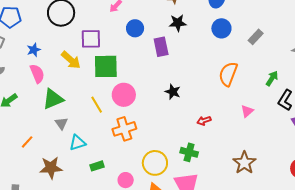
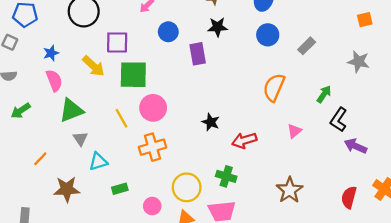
black star: (173, 92) -> (211, 122), moved
red arrow: (204, 121) -> (244, 140), size x1.5

